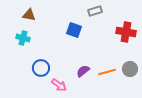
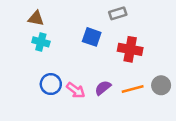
red cross: (126, 32) -> (130, 49), moved
cyan cross: (23, 38) -> (41, 42), moved
pink arrow: (59, 85) -> (76, 90), moved

